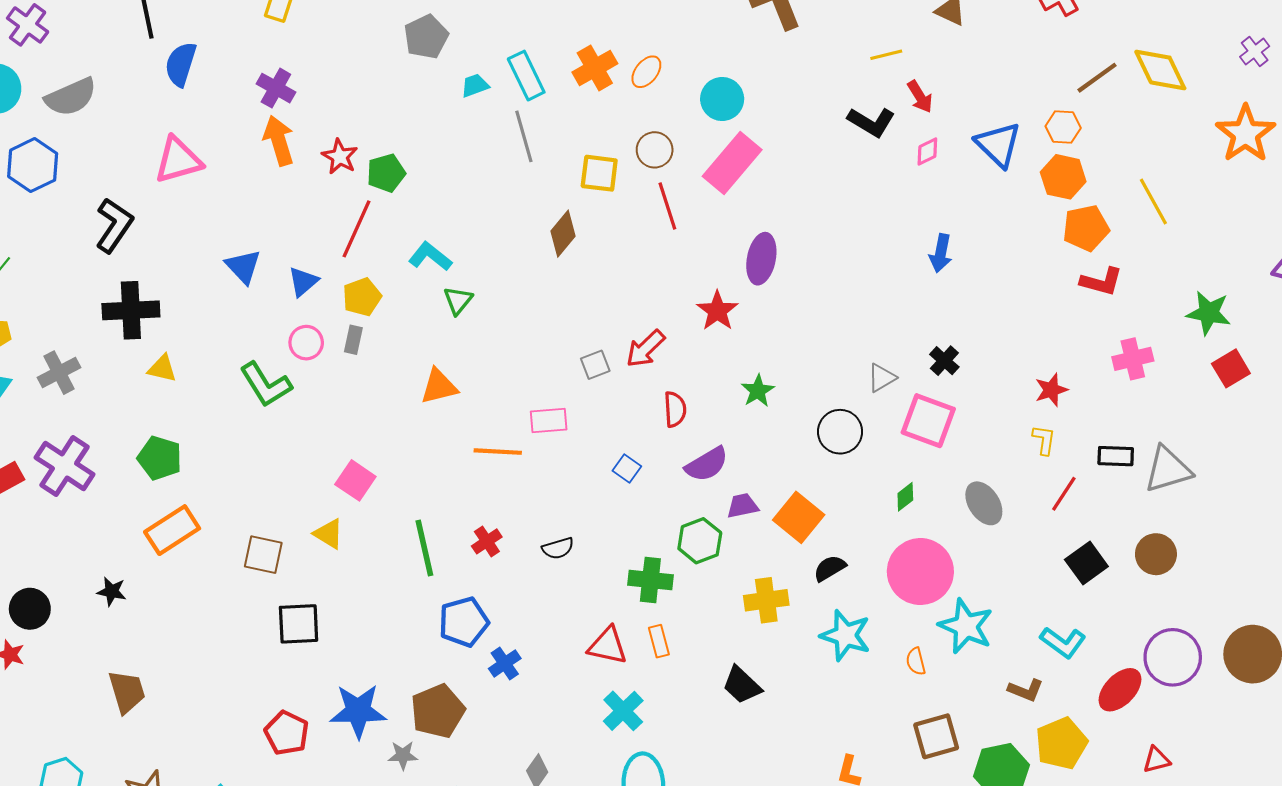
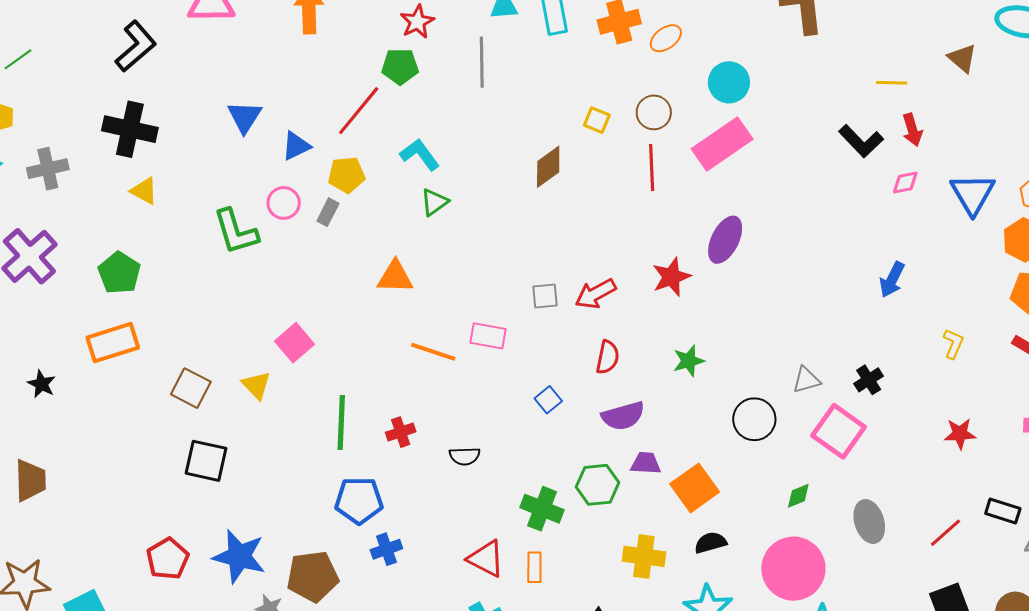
gray line: (524, 136) -> (482, 62), moved
red star: (340, 157) -> (417, 22), moved
yellow square: (599, 173) -> (597, 120), size x0.7
yellow L-shape: (1044, 440) -> (953, 344), moved

